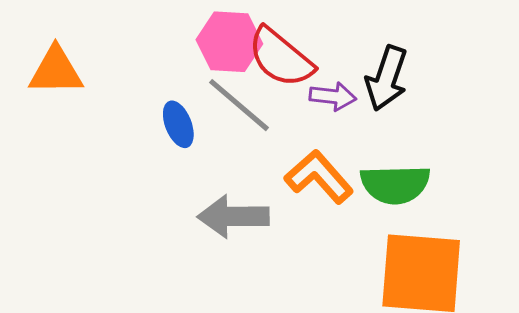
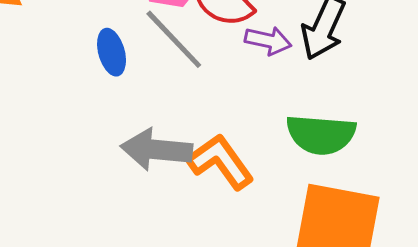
orange L-shape: (319, 177) -> (220, 162), moved

